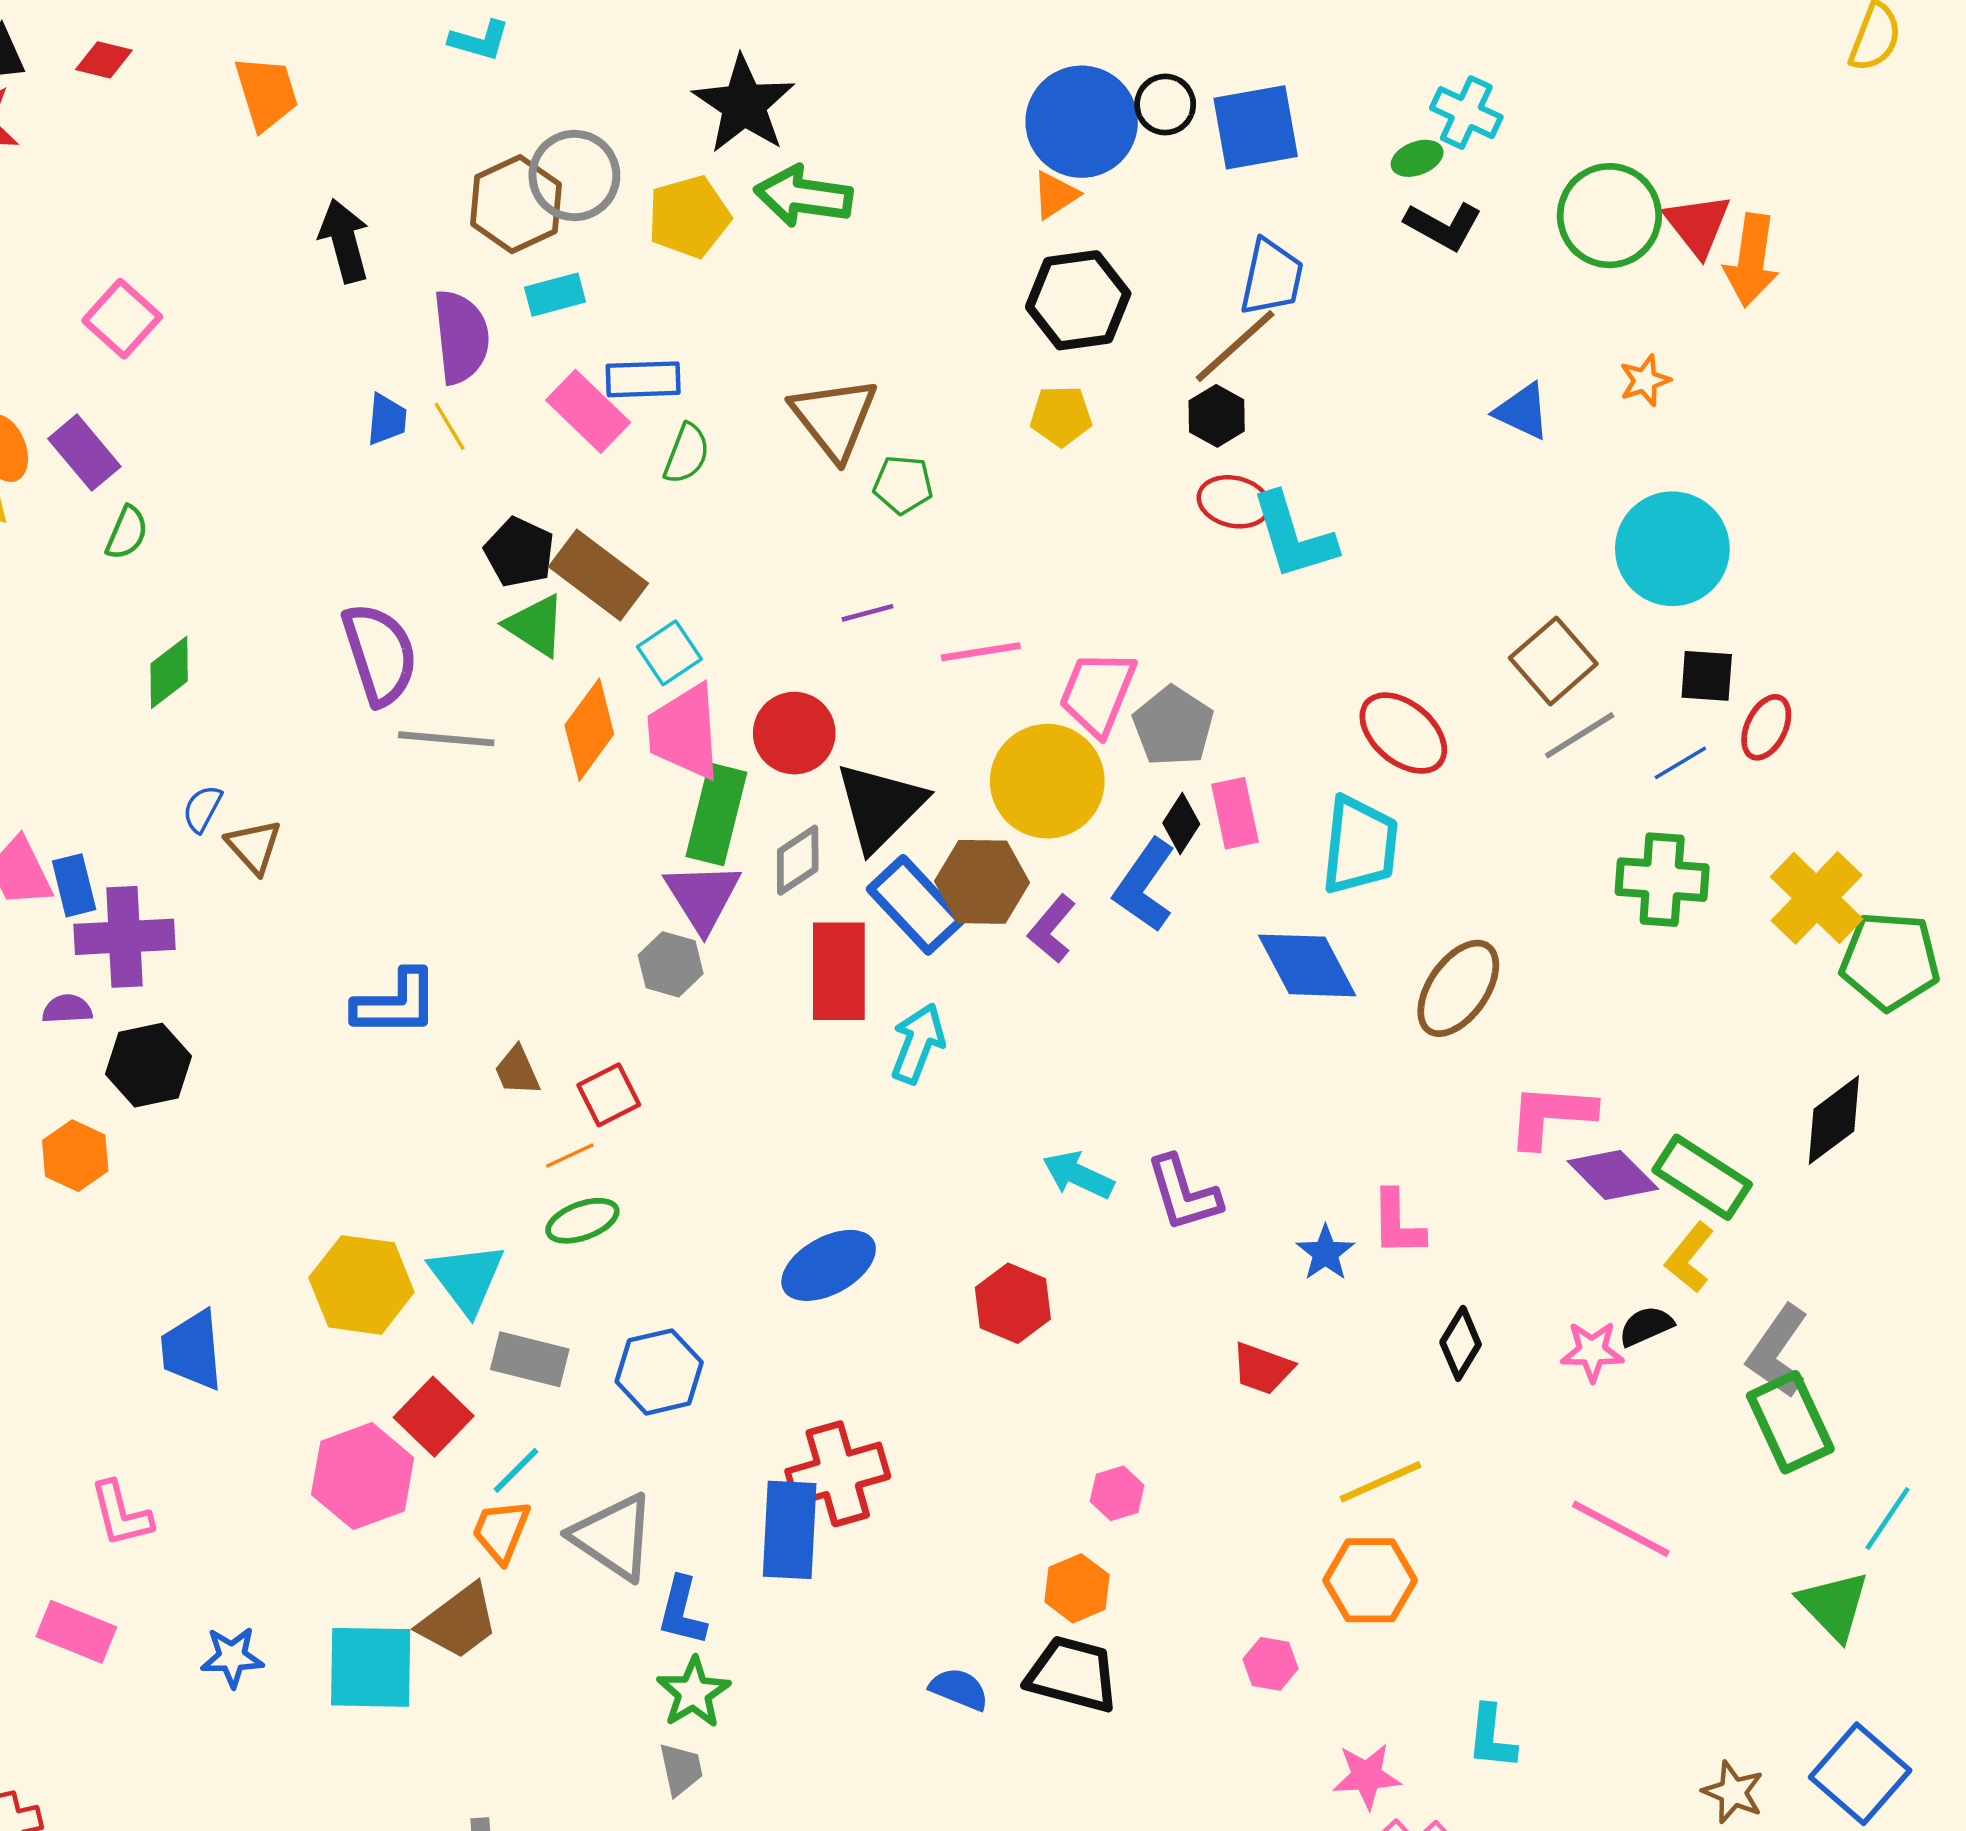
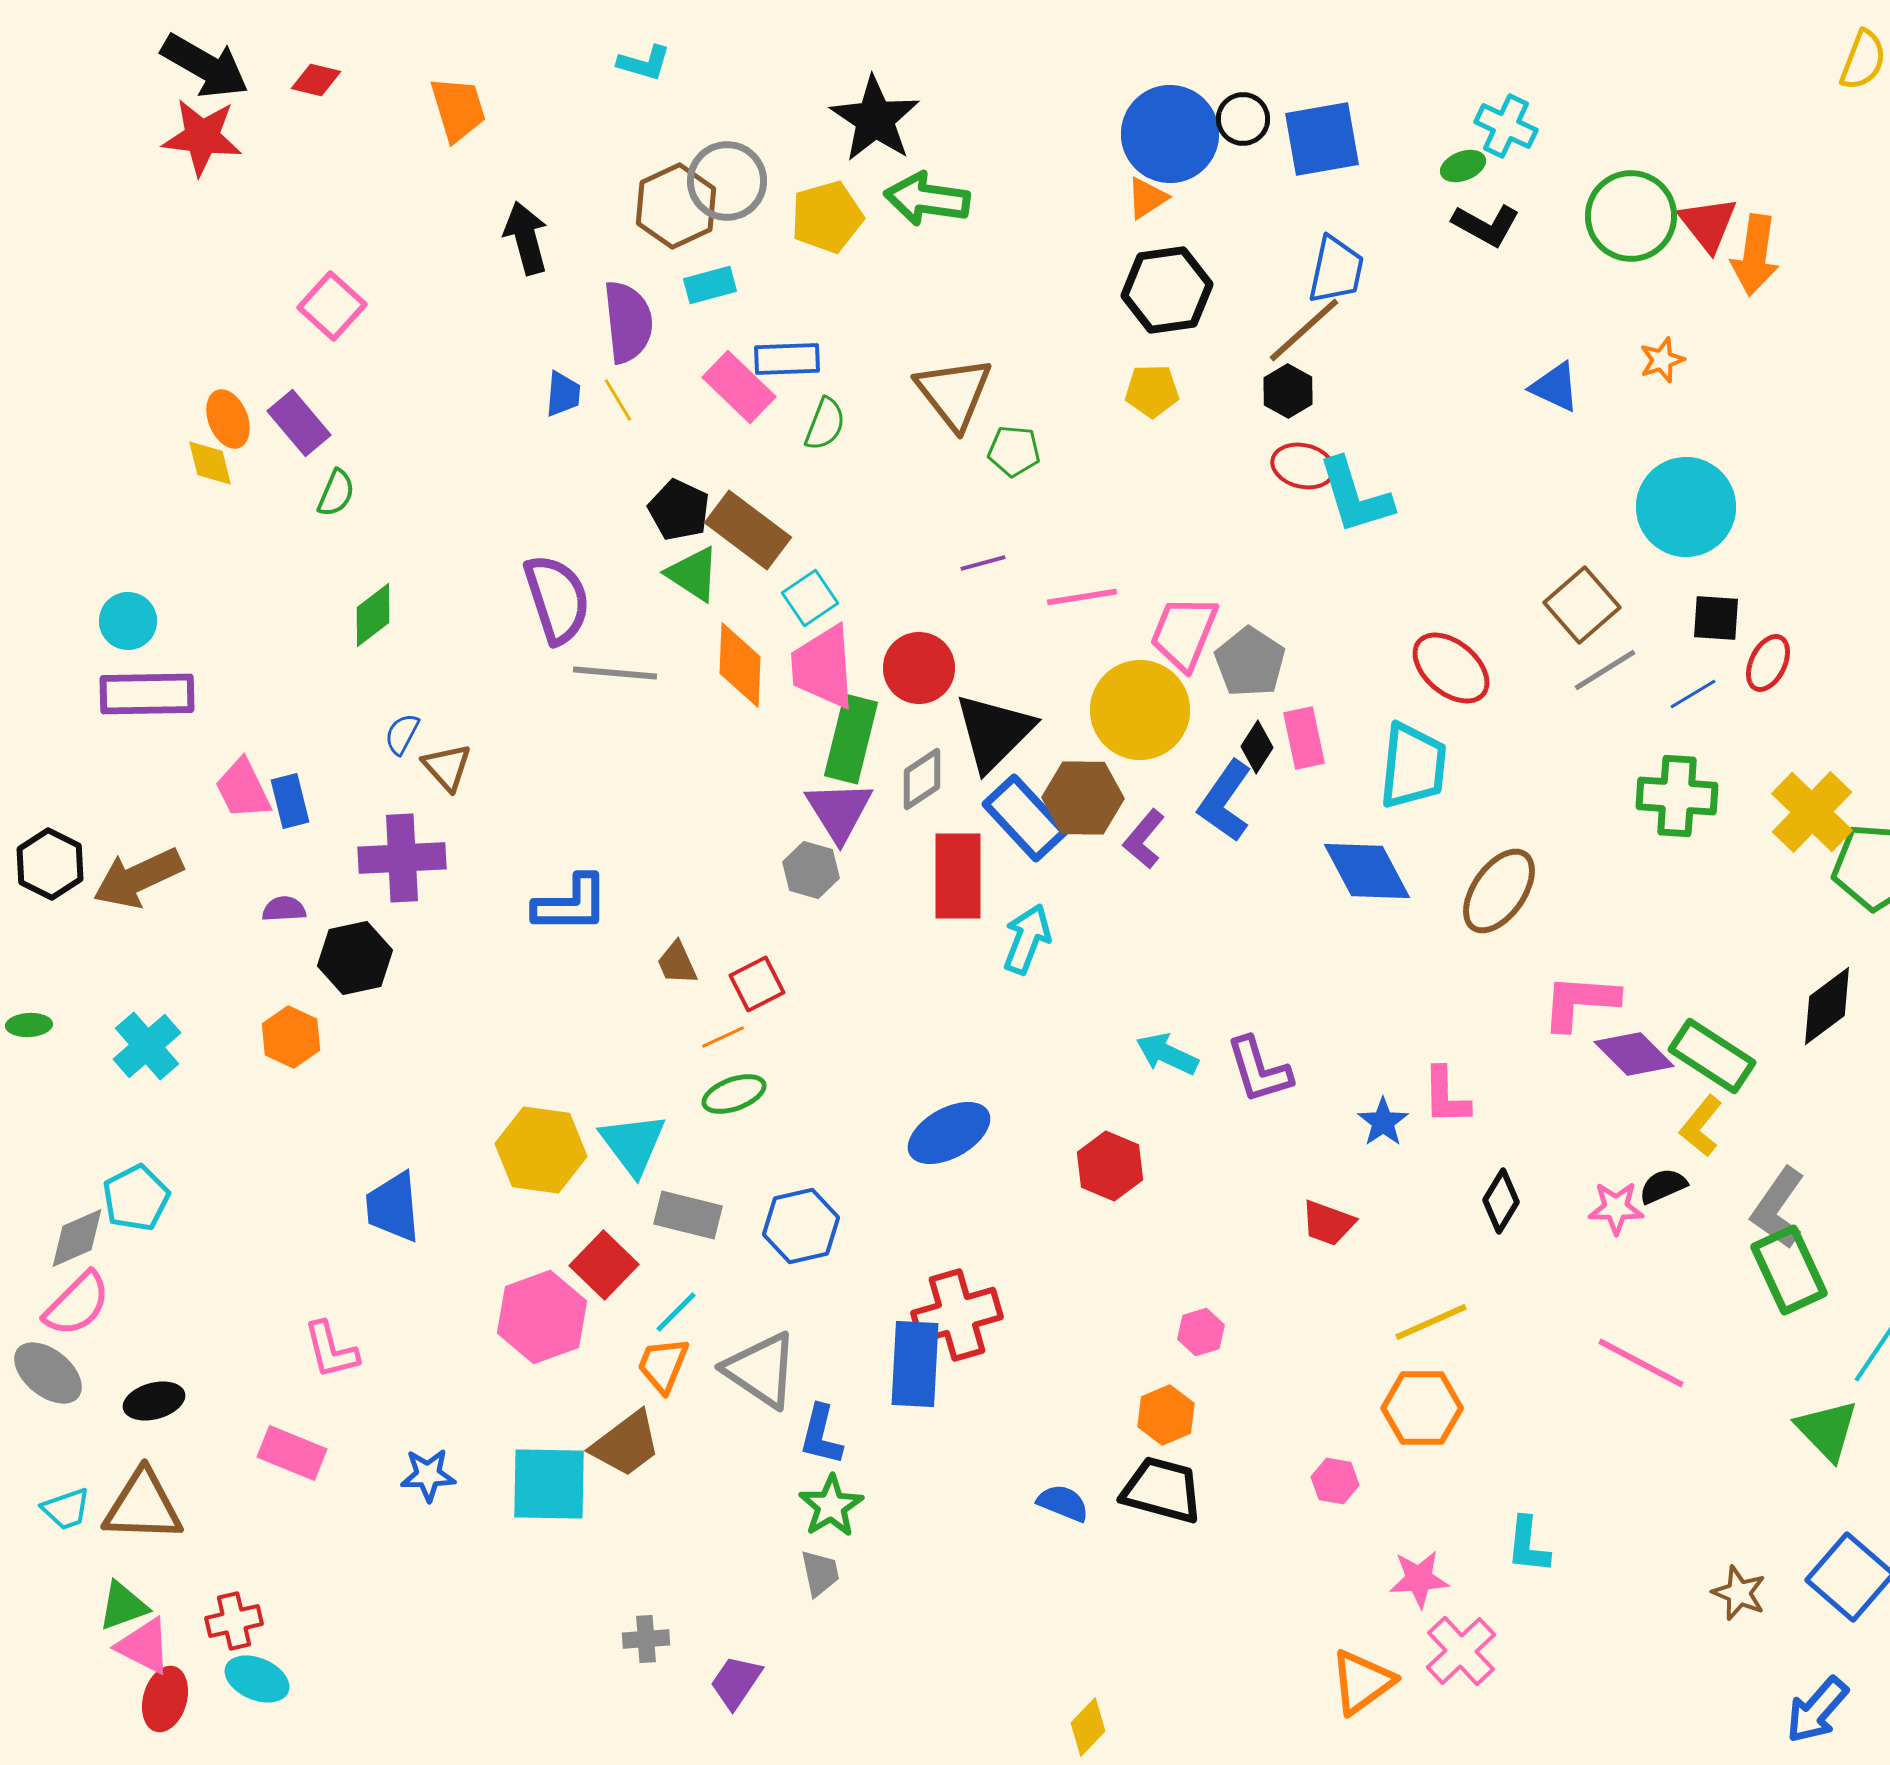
orange diamond: (589, 730) -> (740, 665), turned -34
purple cross: (124, 937) -> (402, 858), moved

